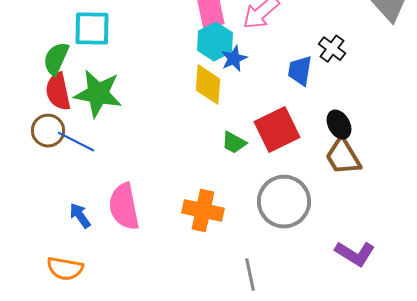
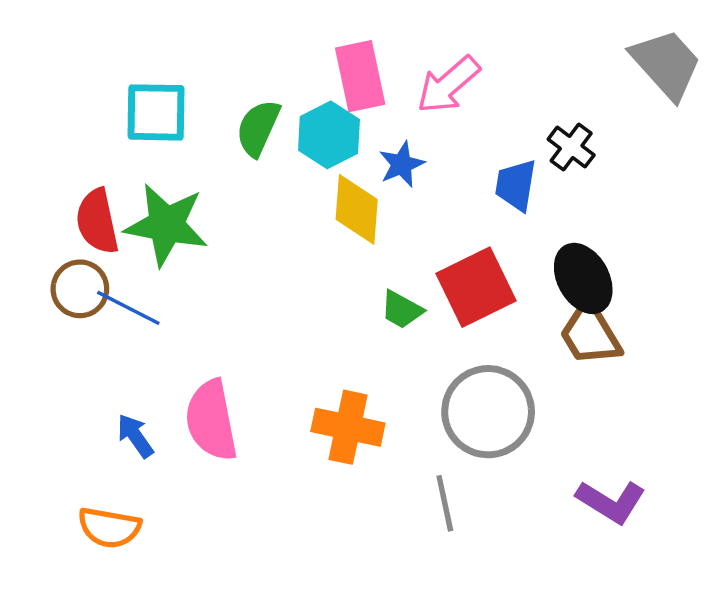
cyan hexagon: (215, 42) -> (329, 135), moved
green semicircle: (56, 59) -> (258, 128), moved
black ellipse: (339, 125) -> (583, 278), size x1.4
gray line: (250, 275) -> (445, 503), moved

